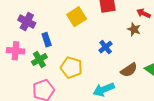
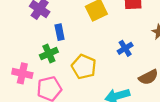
pink cross: (16, 51) -> (22, 73), moved

